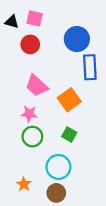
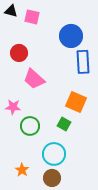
black triangle: (12, 22) -> (11, 11), moved
red circle: (30, 44) -> (19, 53), moved
orange square: (69, 100) -> (76, 102), moved, turned -30
pink star: (29, 114) -> (13, 107), moved

